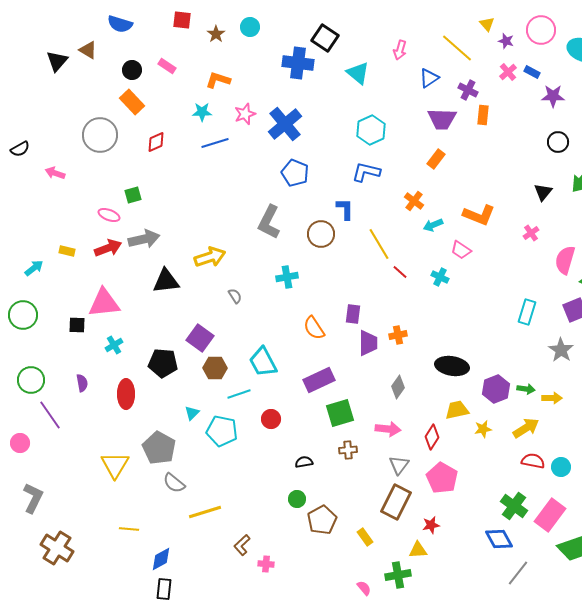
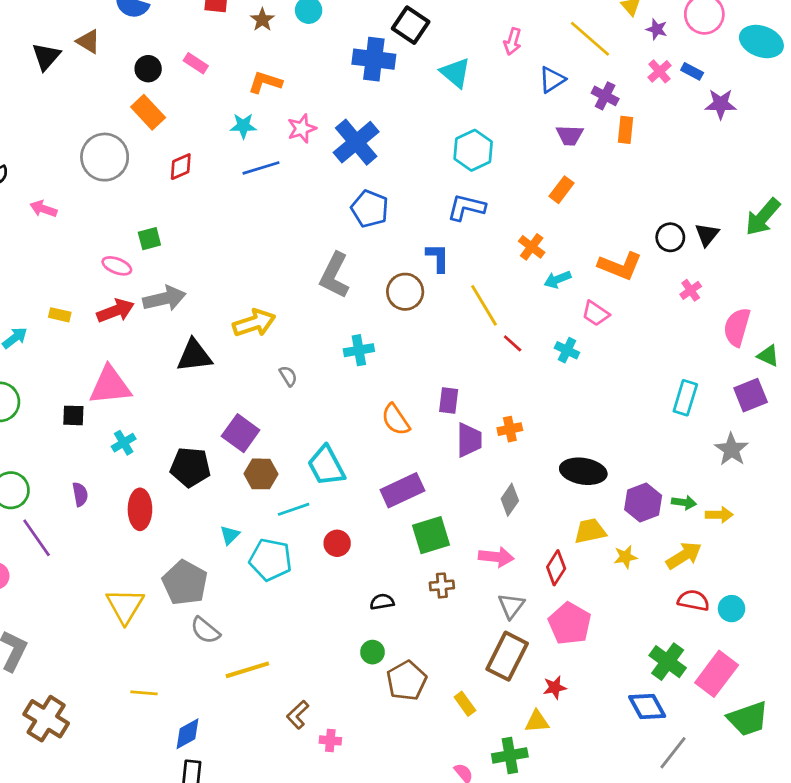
purple trapezoid: (442, 119) -> (570, 135), size x0.7
black circle: (558, 142) -> (670, 237), moved

